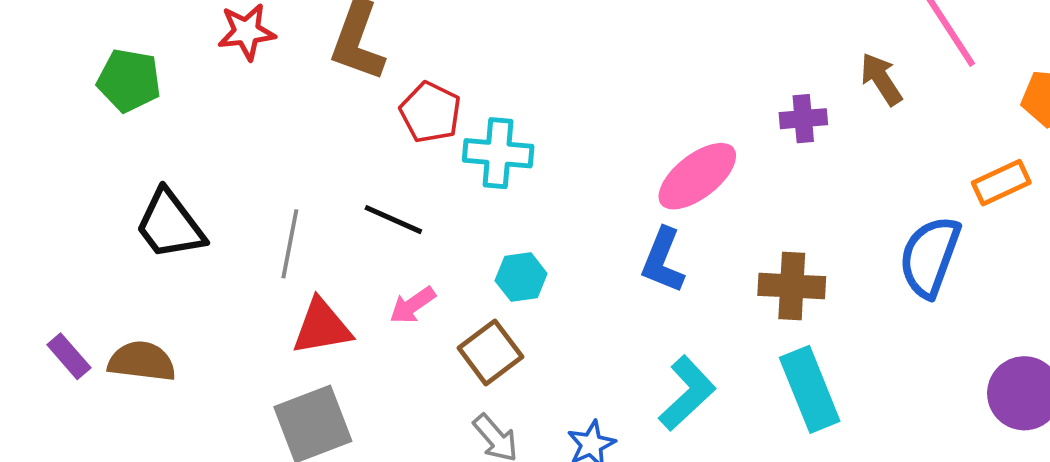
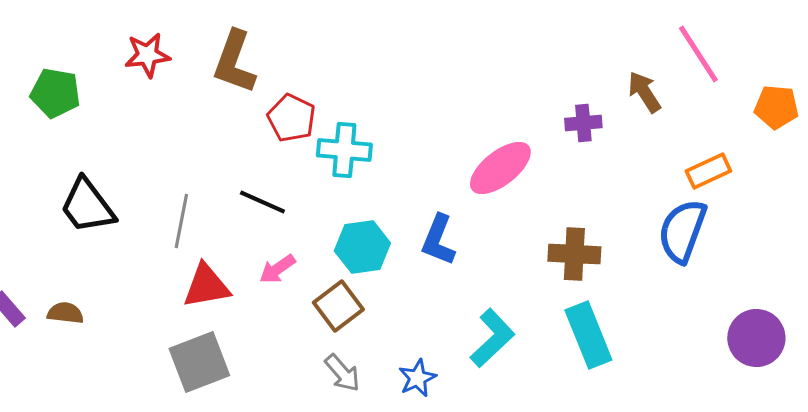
orange rectangle: (1001, 183) -> (708, 171), moved
blue L-shape: (663, 260) -> (438, 240), moved
cyan hexagon: (521, 277) -> (362, 247), size x1.4
brown semicircle: (142, 361) -> (65, 313), size x0.7

